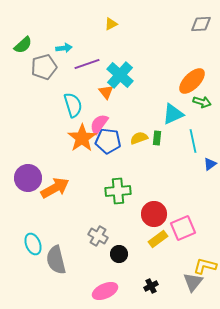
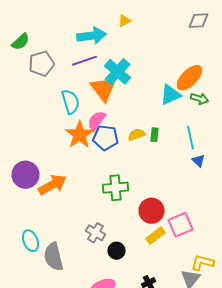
yellow triangle: (111, 24) -> (124, 21), moved
cyan arrow: (64, 48) -> (92, 36), moved, size x1.8
orange triangle: (106, 92) -> (104, 89), size x1.8
cyan triangle: (173, 114) -> (170, 95), moved
blue triangle: (210, 164) -> (198, 161), moved, turned -40

